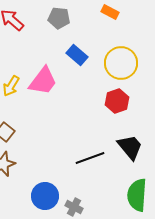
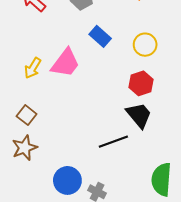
yellow circle: (121, 63) -> (145, 45), size x0.7
black trapezoid: (130, 147) -> (139, 115), moved

